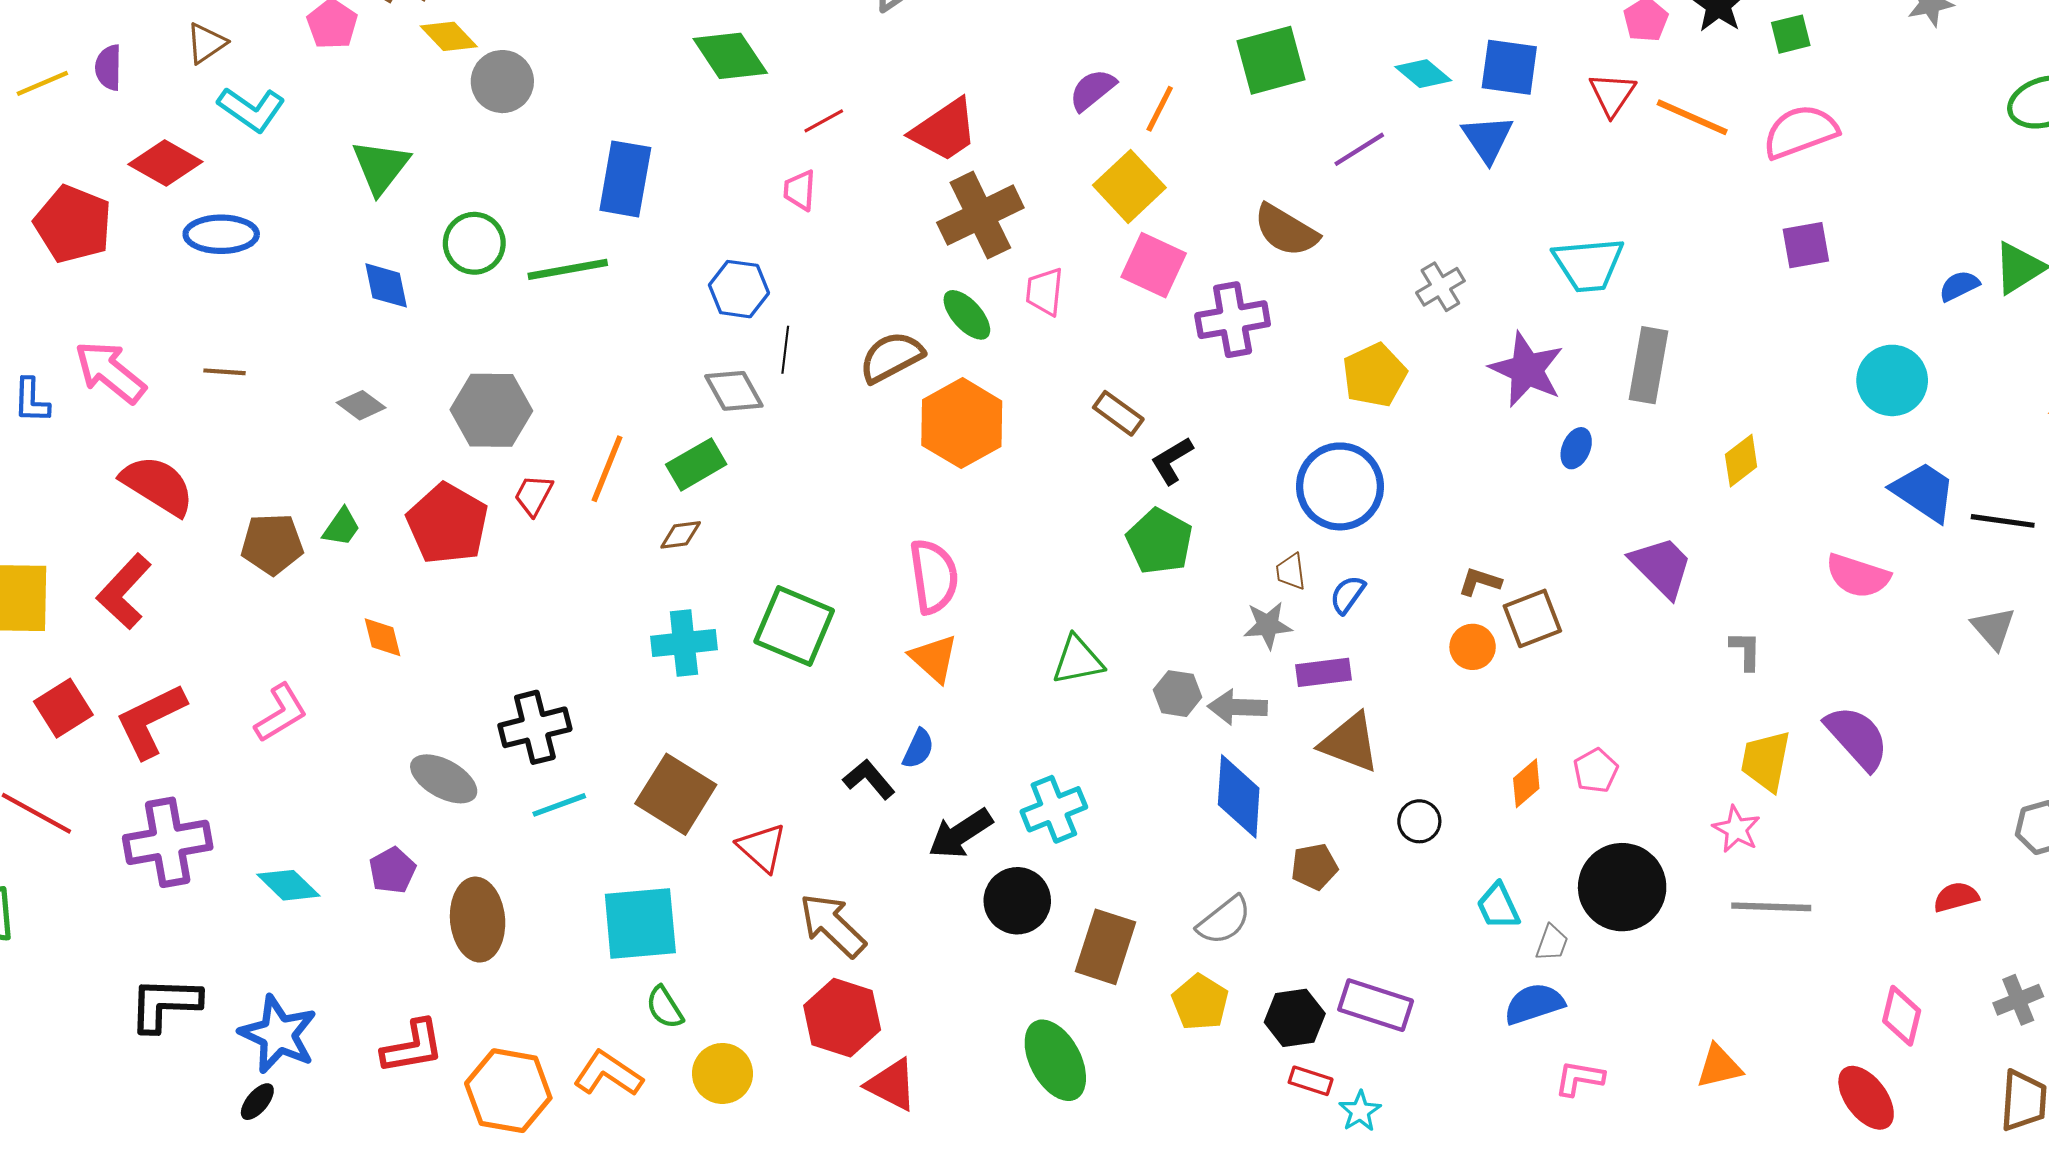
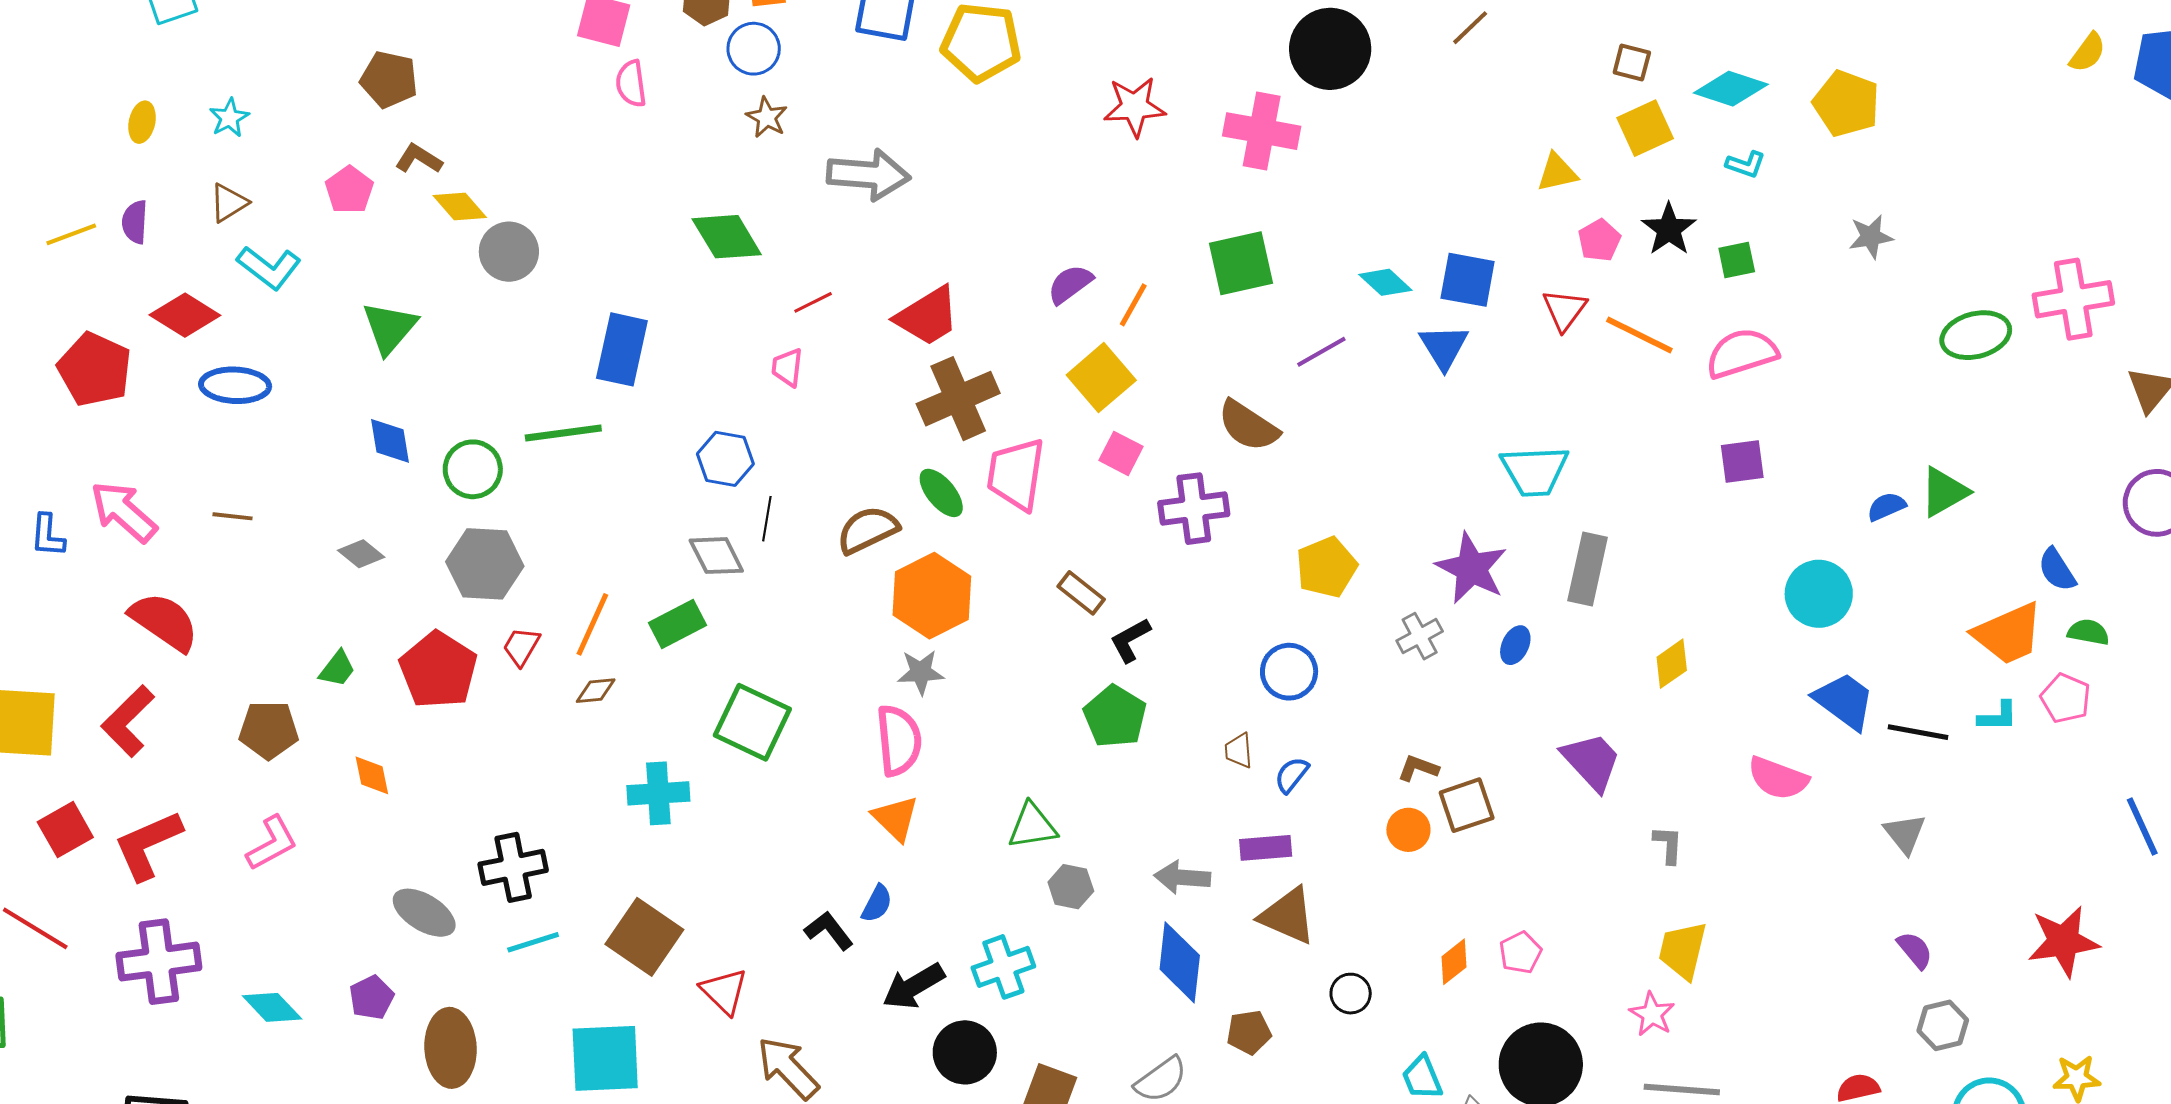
green circle: (474, 243) -> (473, 469), moved
pink square: (1154, 265) -> (1121, 453), size x0.7
gray cross: (1440, 287) -> (1420, 636), moved
pink trapezoid: (1045, 292) -> (1016, 474), size x1.6
blue circle: (1340, 486) -> (1289, 672), size x0.7
brown diamond: (681, 535) -> (596, 691), moved
brown pentagon: (272, 544) -> (269, 730), moved
gray star: (1268, 625) -> (921, 672), moved
green square: (794, 626) -> (752, 722), moved
gray hexagon: (1178, 694) -> (1071, 887), moved
purple semicircle: (1857, 738) -> (1915, 950), moved, size x0.6

